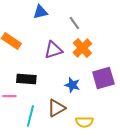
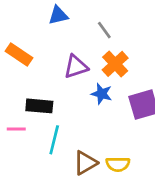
blue star: (72, 85) -> (102, 94), moved
brown triangle: (56, 108) -> (85, 163), moved
cyan line: (30, 116) -> (54, 140), moved

